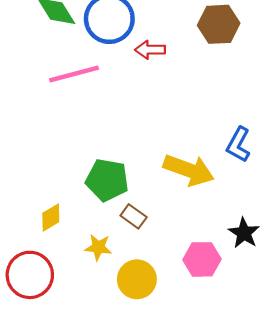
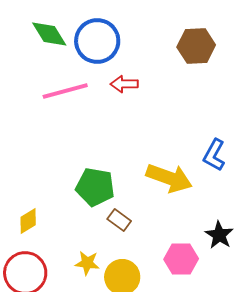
red arrow: (150, 50) -> (124, 84), moved
yellow diamond: (51, 217) -> (28, 221), moved
yellow star: (98, 247) -> (87, 263), moved

